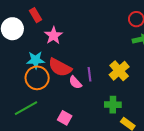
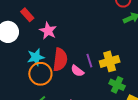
red semicircle: (60, 67) -> (60, 60), turned -100
yellow cross: (119, 71) -> (110, 61), moved, turned 36
green cross: (113, 105) -> (117, 85), turned 35

